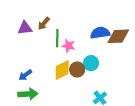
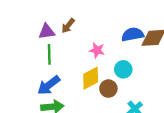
green line: (57, 38) -> (49, 54), moved
brown circle: (77, 70) -> (108, 89), moved
blue arrow: (25, 75) -> (49, 85), size x1.5

